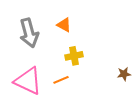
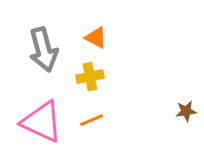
yellow cross: (74, 56) -> (90, 77), moved

